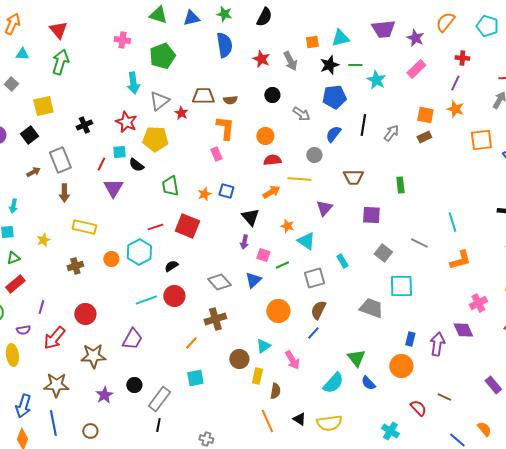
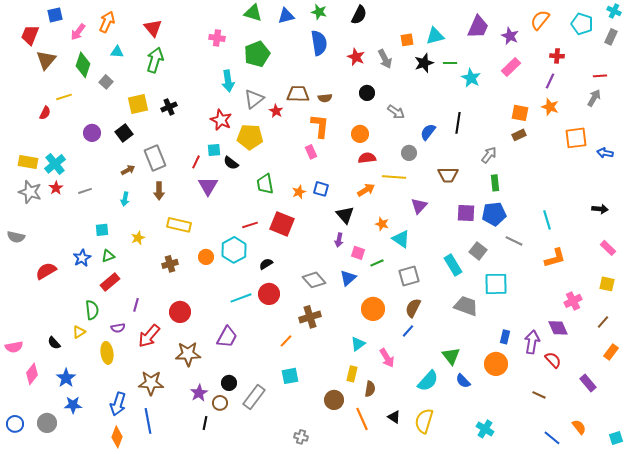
purple trapezoid: (383, 29) -> (478, 27), turned -60
blue pentagon: (334, 97) -> (494, 214), moved
black cross: (84, 125) -> (169, 107), moved
gray arrow: (391, 133) -> (489, 155), moved
cyan arrow: (13, 206) -> (125, 199), moved
cyan rectangle: (342, 261) -> (453, 265), moved, size x1.5
brown circle: (239, 359) -> (334, 400), moved
red semicircle: (418, 408) -> (553, 360), moved
yellow semicircle: (329, 423) -> (424, 421), turned 115
black line: (158, 425) -> (205, 423), moved
brown circle: (90, 431) -> (220, 403), moved

